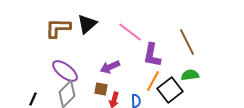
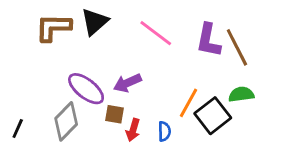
purple L-shape: (152, 55) -> (208, 40), moved
purple ellipse: (65, 71) -> (86, 89), moved

